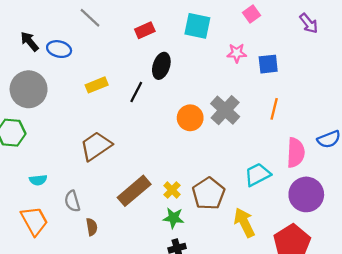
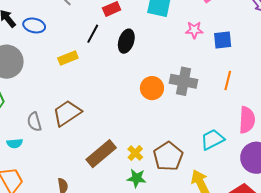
black line: (136, 92) -> (93, 34), moved
gray cross: (225, 110) -> (184, 81), turned -32
gray semicircle: (72, 201) -> (34, 122), moved

